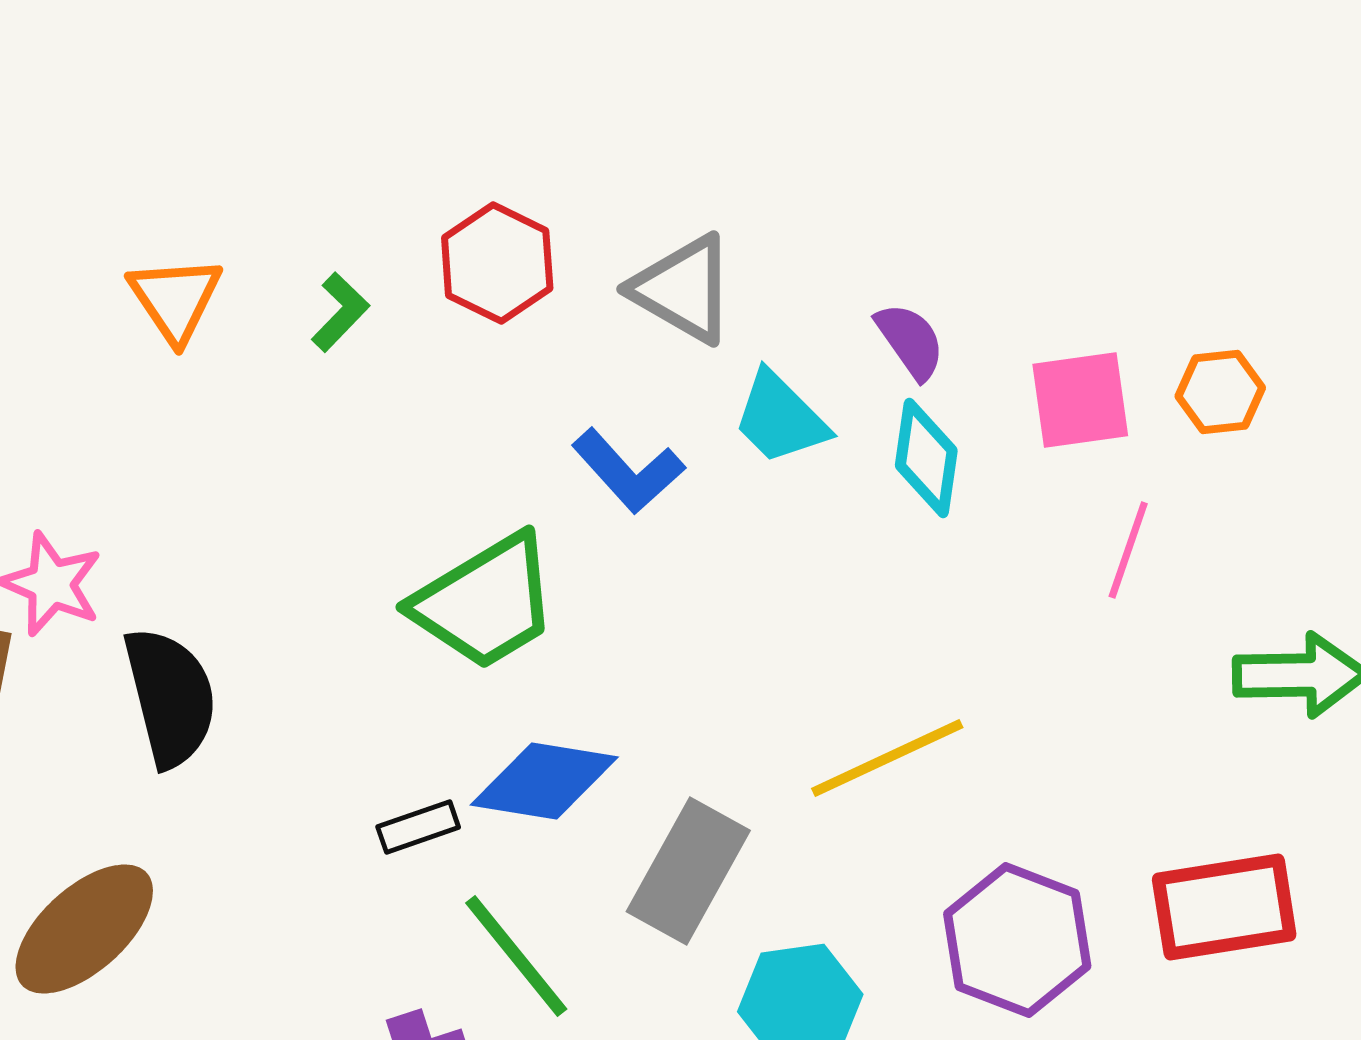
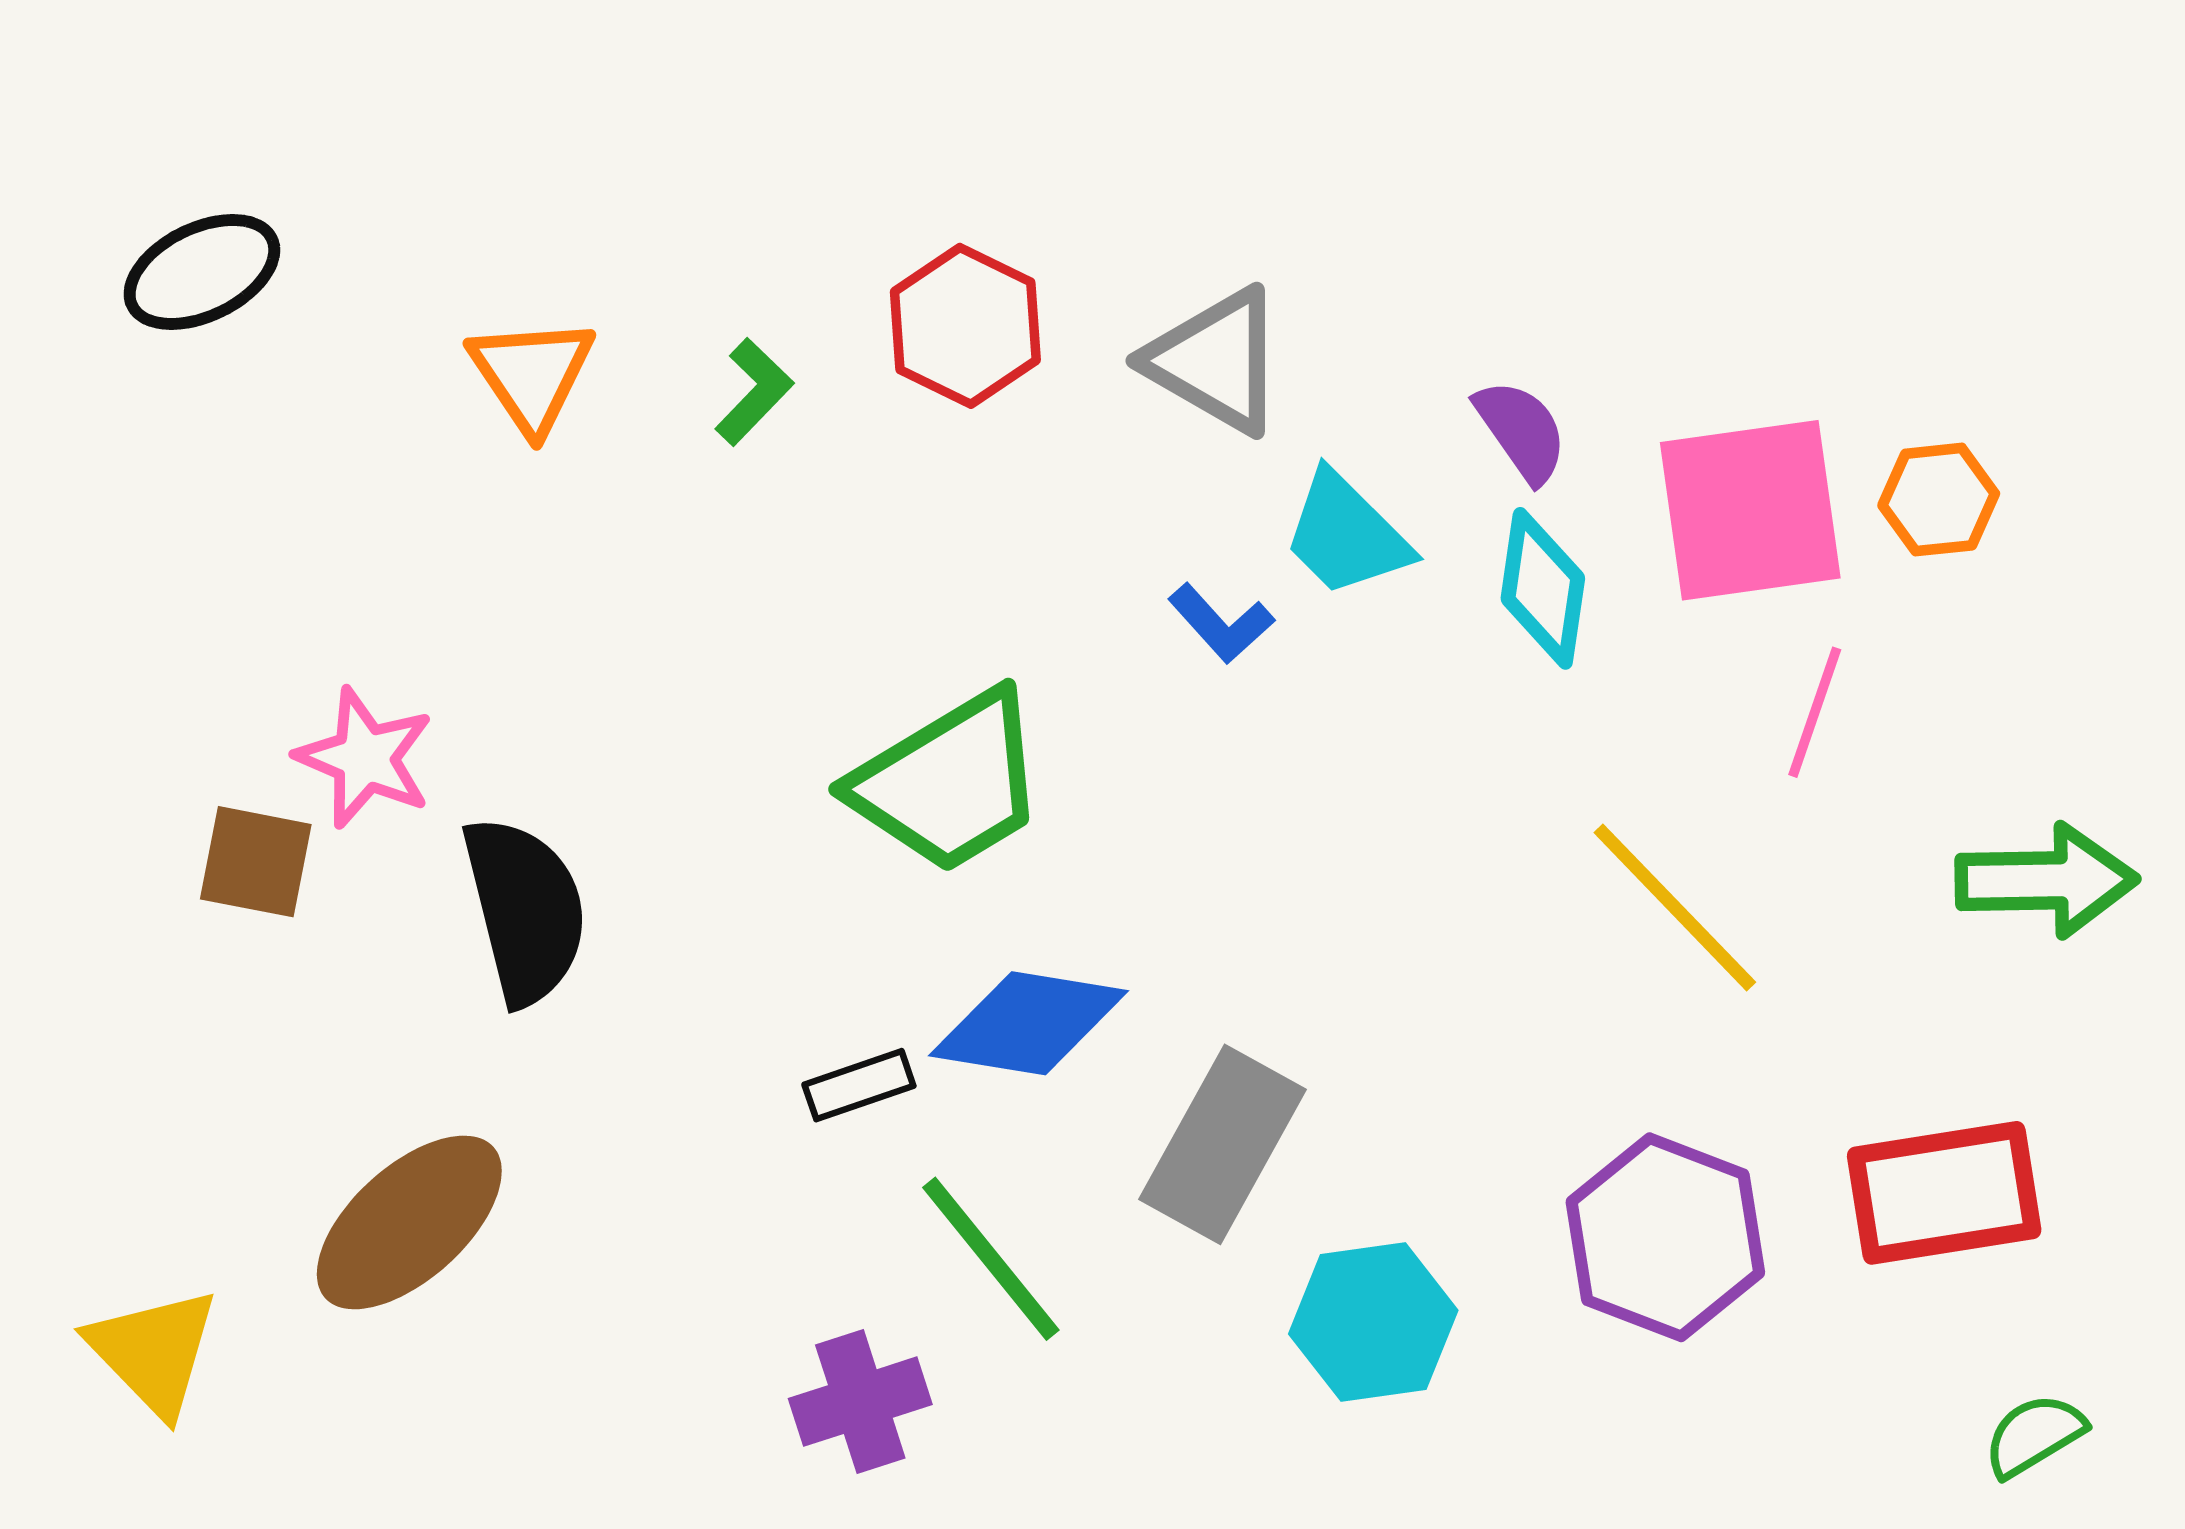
pink square: (1080, 400) -> (1750, 510), size x1.4
blue L-shape: (628, 471) -> (1221, 623), moved, size x0.7
yellow line: (887, 758) -> (1675, 907), moved, turned 71

